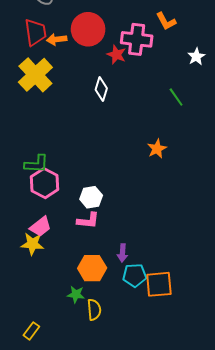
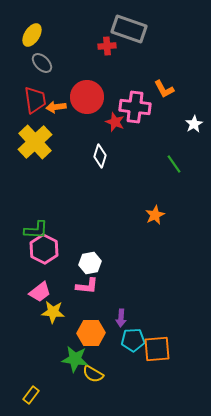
yellow star: (32, 244) -> (53, 312), moved
green star: (76, 294) -> (75, 359), size x1.5
yellow semicircle: (94, 310) -> (93, 374), turned 125

